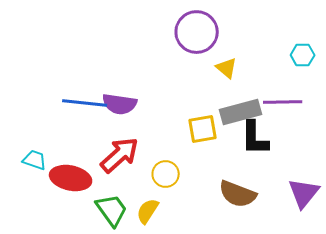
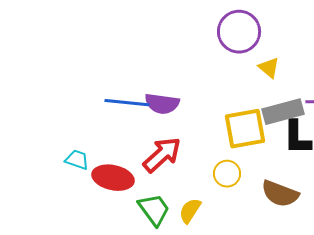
yellow square: (203, 129) -> (245, 129), size x1.4
yellow circle: (166, 174) -> (227, 174), moved

